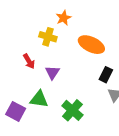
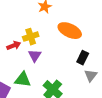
yellow cross: (48, 37) -> (31, 37), moved, turned -35
red arrow: (29, 61) -> (14, 46), turned -80

